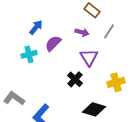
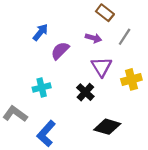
cyan cross: (29, 54) -> (42, 88), moved
yellow cross: (116, 82) -> (131, 79), moved

